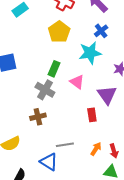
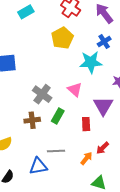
green rectangle: (54, 69) -> (58, 116), moved
red arrow: (114, 151) -> (103, 148), moved, turned 56
blue triangle: (49, 162) -> (38, 166), turned -48

